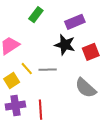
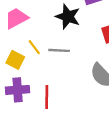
black star: (65, 45) -> (68, 17), moved
yellow square: (12, 80) -> (15, 60), turned -35

